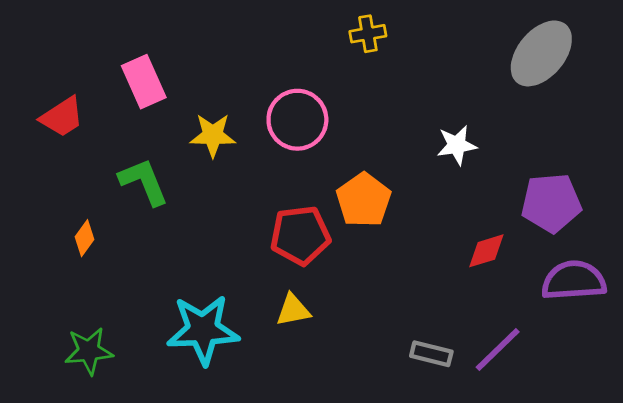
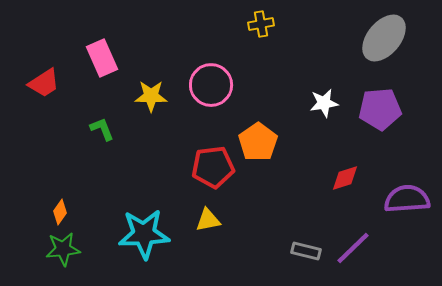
green L-shape: (144, 182) -> (102, 129), size x0.7
purple pentagon: (551, 203) -> (380, 109), moved
orange diamond: (85, 238) -> (60, 212), moved

